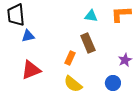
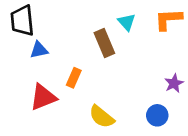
cyan triangle: (91, 16) -> (127, 22), turned 40
brown rectangle: (88, 43) -> (104, 43), moved
orange rectangle: (70, 58) -> (74, 78), moved

